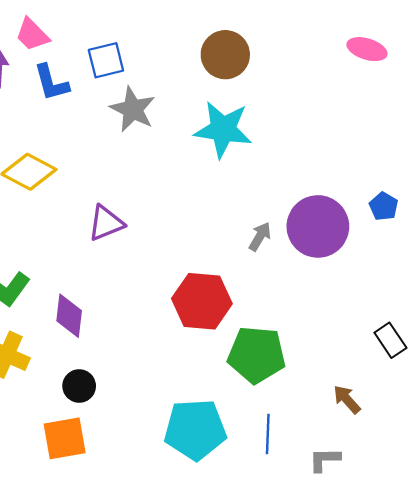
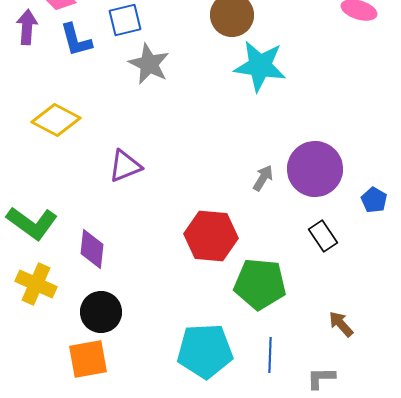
cyan star: (223, 129) -> (260, 66), moved
blue pentagon: (384, 206) -> (374, 200), moved
black rectangle: (390, 340) -> (323, 236), moved
black circle: (79, 386) -> (101, 312), size x1.4

